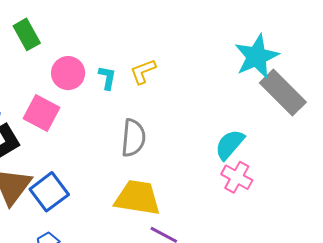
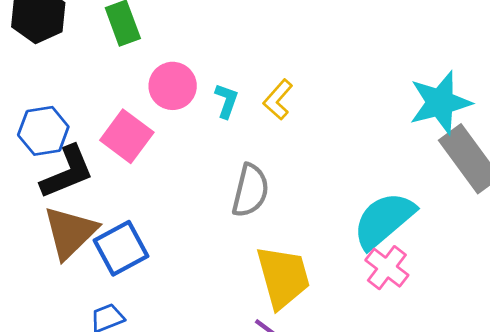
yellow L-shape: (143, 71) -> (278, 100), turned -36
cyan semicircle: (230, 144) -> (384, 220), size x1.4
yellow trapezoid: (137, 198) -> (283, 277), moved, turned 57

